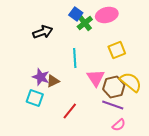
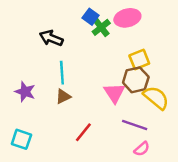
black arrow: (43, 32) -> (51, 38), turned -138
cyan line: (75, 58) -> (62, 73), moved
purple star: (41, 77) -> (25, 92), moved
brown hexagon: (114, 87) -> (136, 80), moved
cyan square: (35, 98) -> (21, 139), moved

